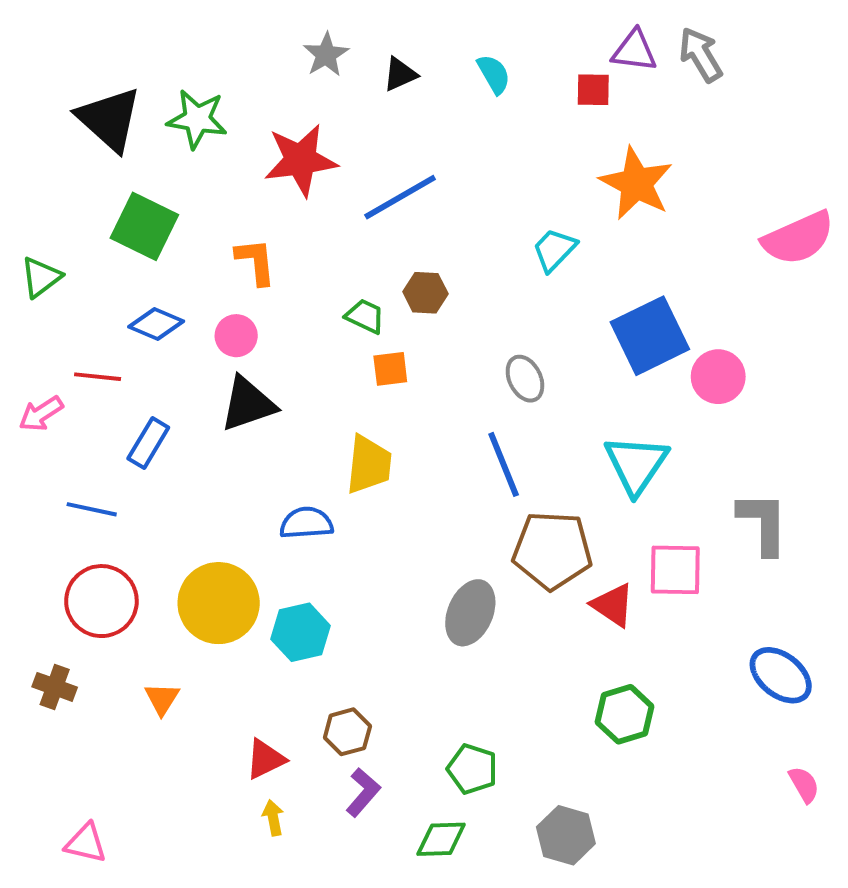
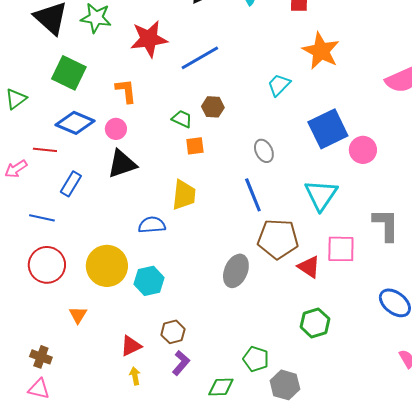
blue diamond: (156, 324) -> (75, 123), size x1.4
brown cross: (55, 687) -> (41, 357), moved
green pentagon: (472, 769) -> (256, 359), moved

